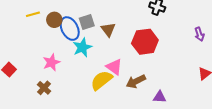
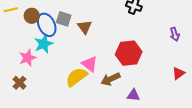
gray square: (87, 22) -> (64, 19), turned 35
red hexagon: (145, 42) -> (129, 53), moved
cyan star: (82, 47) -> (44, 44), moved

